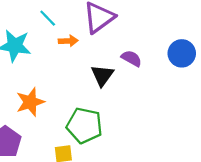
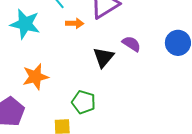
green pentagon: (84, 125) -> (84, 102), size x0.7

